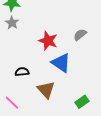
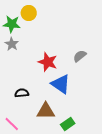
brown triangle: (46, 90) -> (46, 111), turned -48
green rectangle: (82, 102) -> (68, 124), moved

